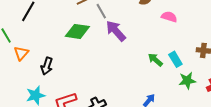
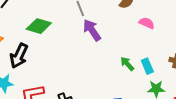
green diamond: (77, 31) -> (39, 26), moved
black arrow: (47, 66) -> (19, 56), size x1.4

